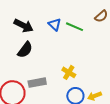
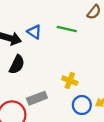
blue triangle: (55, 24) -> (34, 32), moved

